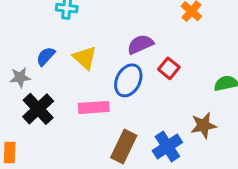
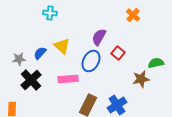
purple semicircle: (140, 44) -> (99, 37), turned -36
blue semicircle: (46, 56) -> (40, 53), moved
brown star: (203, 125) -> (141, 79), moved

